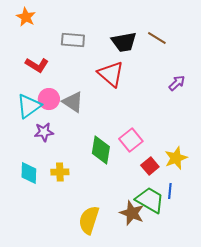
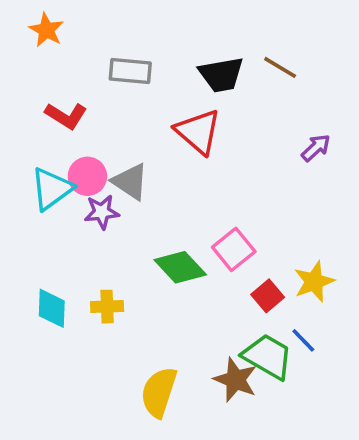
purple star: (44, 132) -> (102, 212), moved
green diamond: (101, 150) -> (180, 267), turned -52
blue line: (170, 191) -> (303, 340), turned -49

